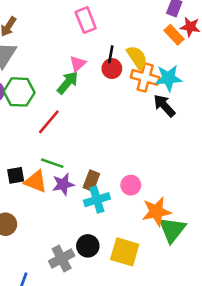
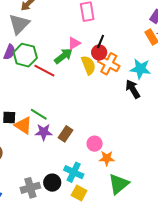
yellow semicircle: (137, 57) -> (88, 65), moved
orange cross: (145, 77) -> (109, 64), moved
red line: (49, 122) -> (44, 71), moved, turned 65
cyan cross: (97, 200) -> (74, 172), moved, turned 30
orange star: (156, 212) -> (107, 158), moved, size x0.7
yellow square: (125, 252) -> (79, 193), size x0.7

